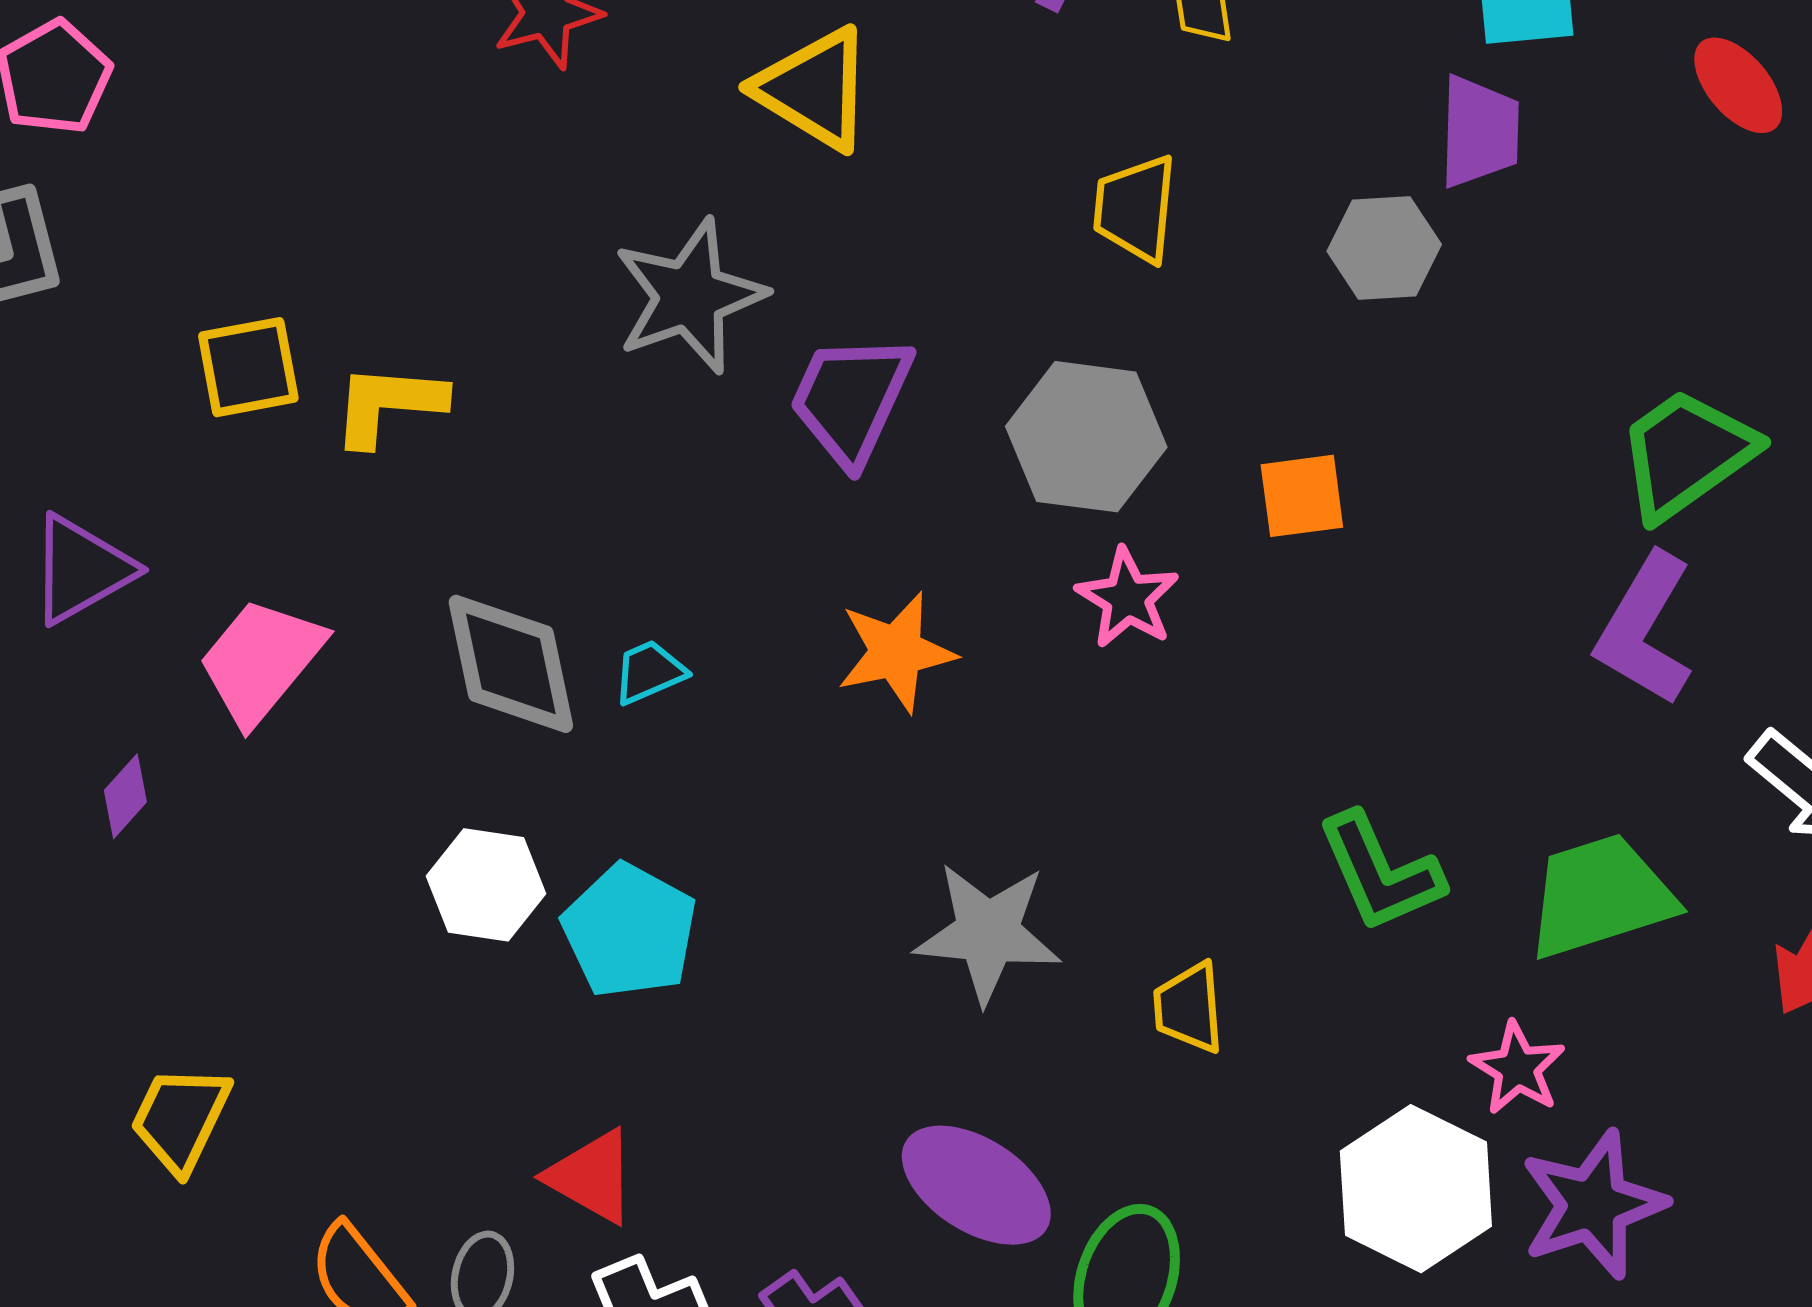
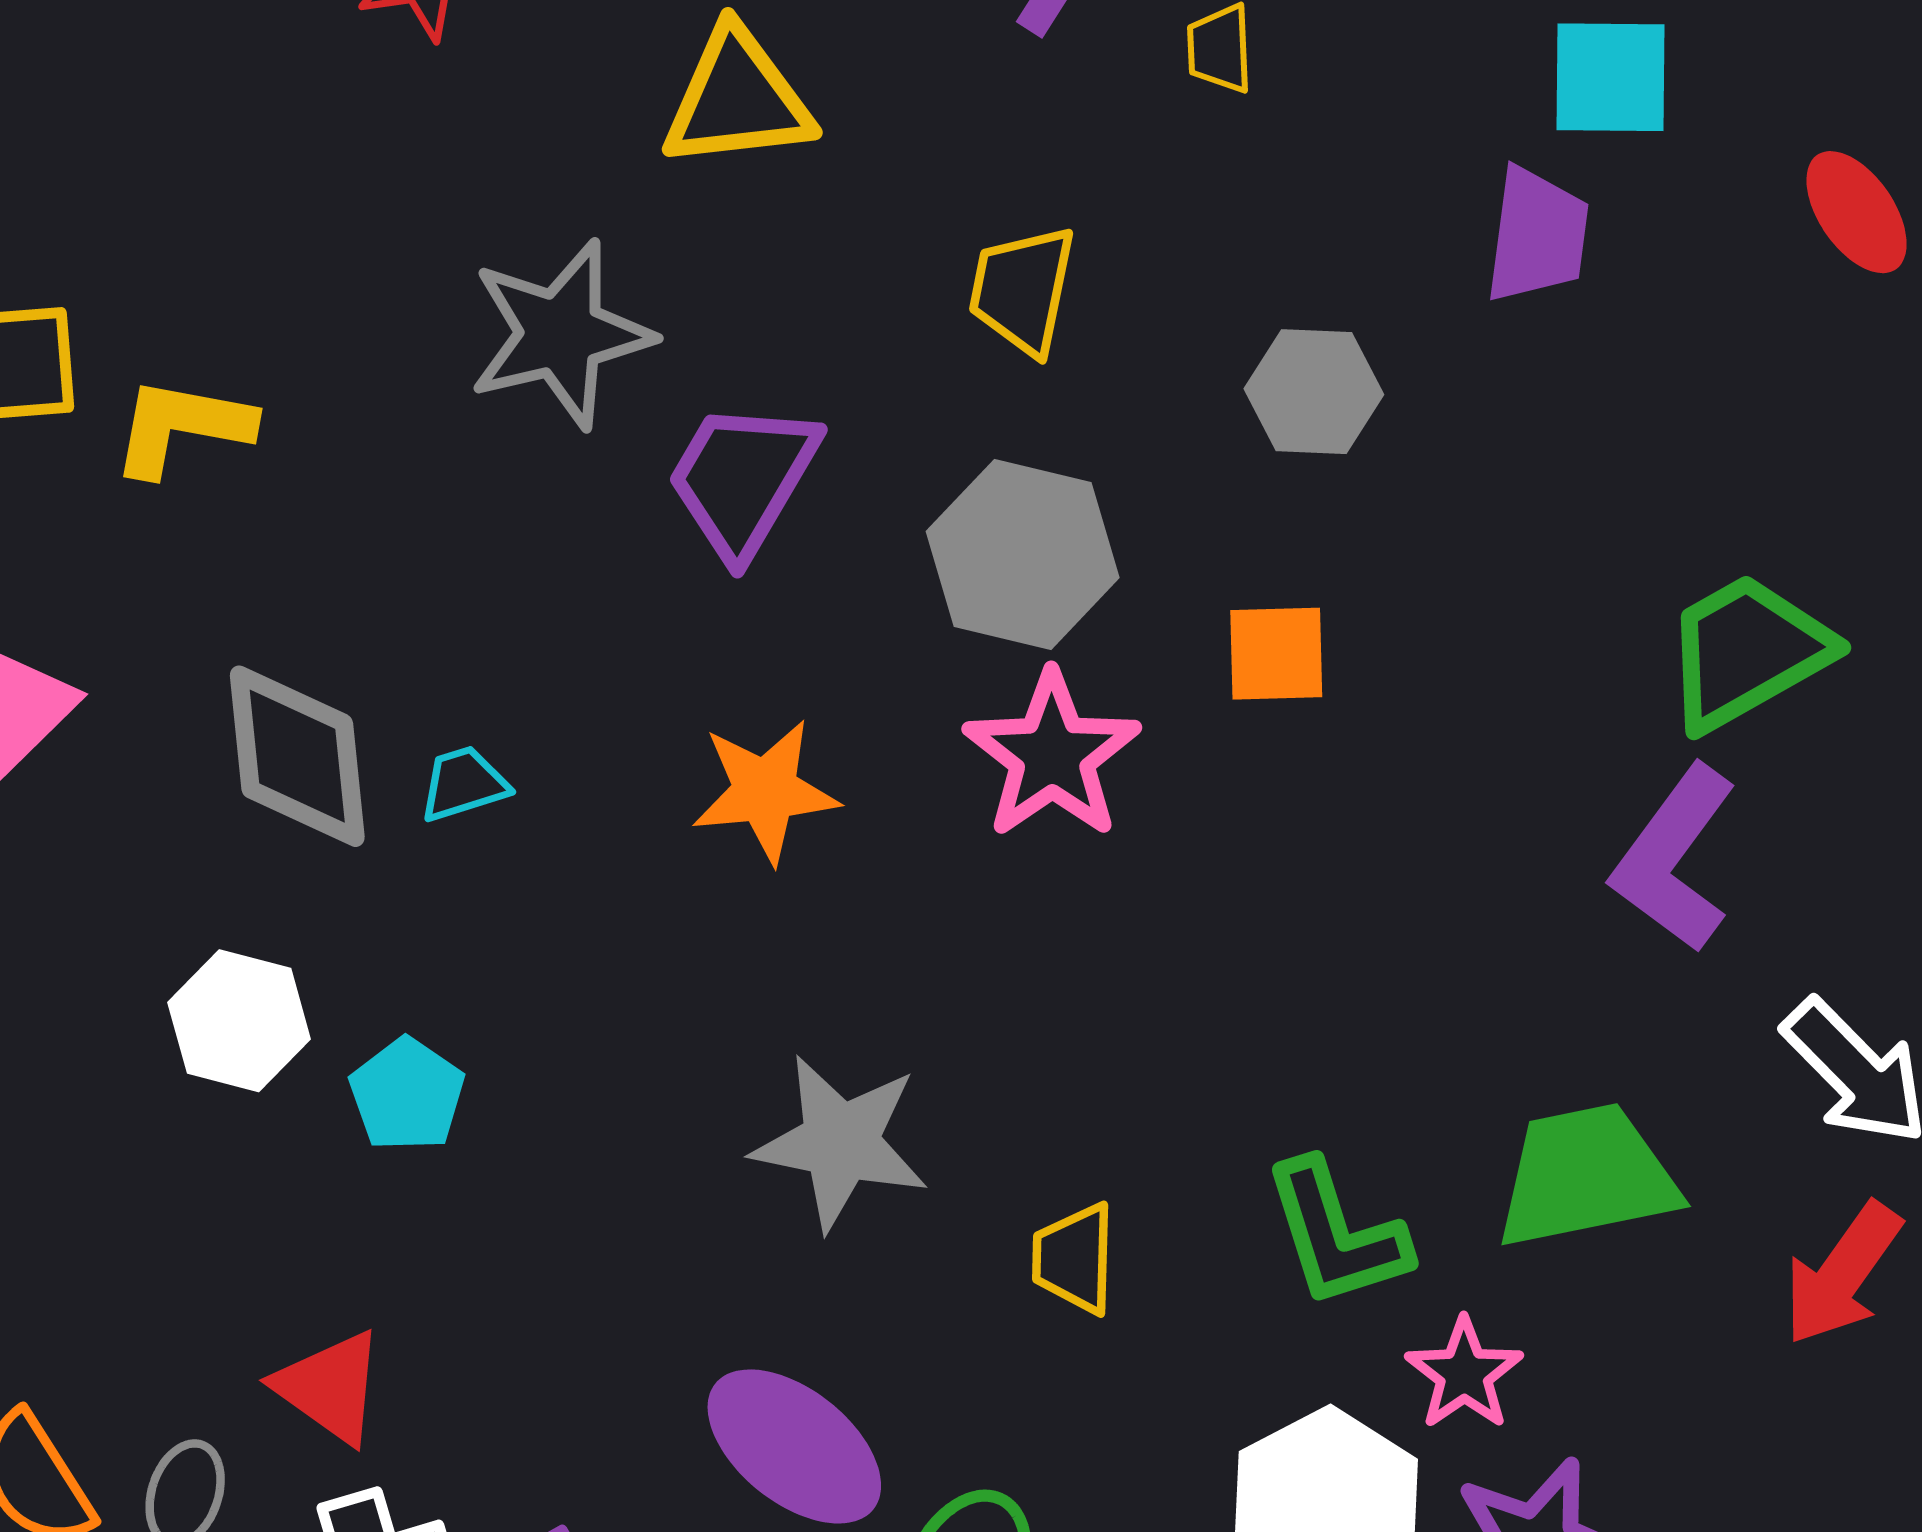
yellow triangle: (814, 89) -> (738, 99), turned -44
yellow trapezoid: (1135, 208) -> (1022, 290), moved
gray hexagon: (1384, 248) -> (1314, 392), moved
pink star: (1127, 598) -> (1052, 755), size x1.4
green L-shape: (1380, 872) -> (1336, 1234), moved
cyan pentagon: (630, 931) -> (407, 1095), size x0.7

